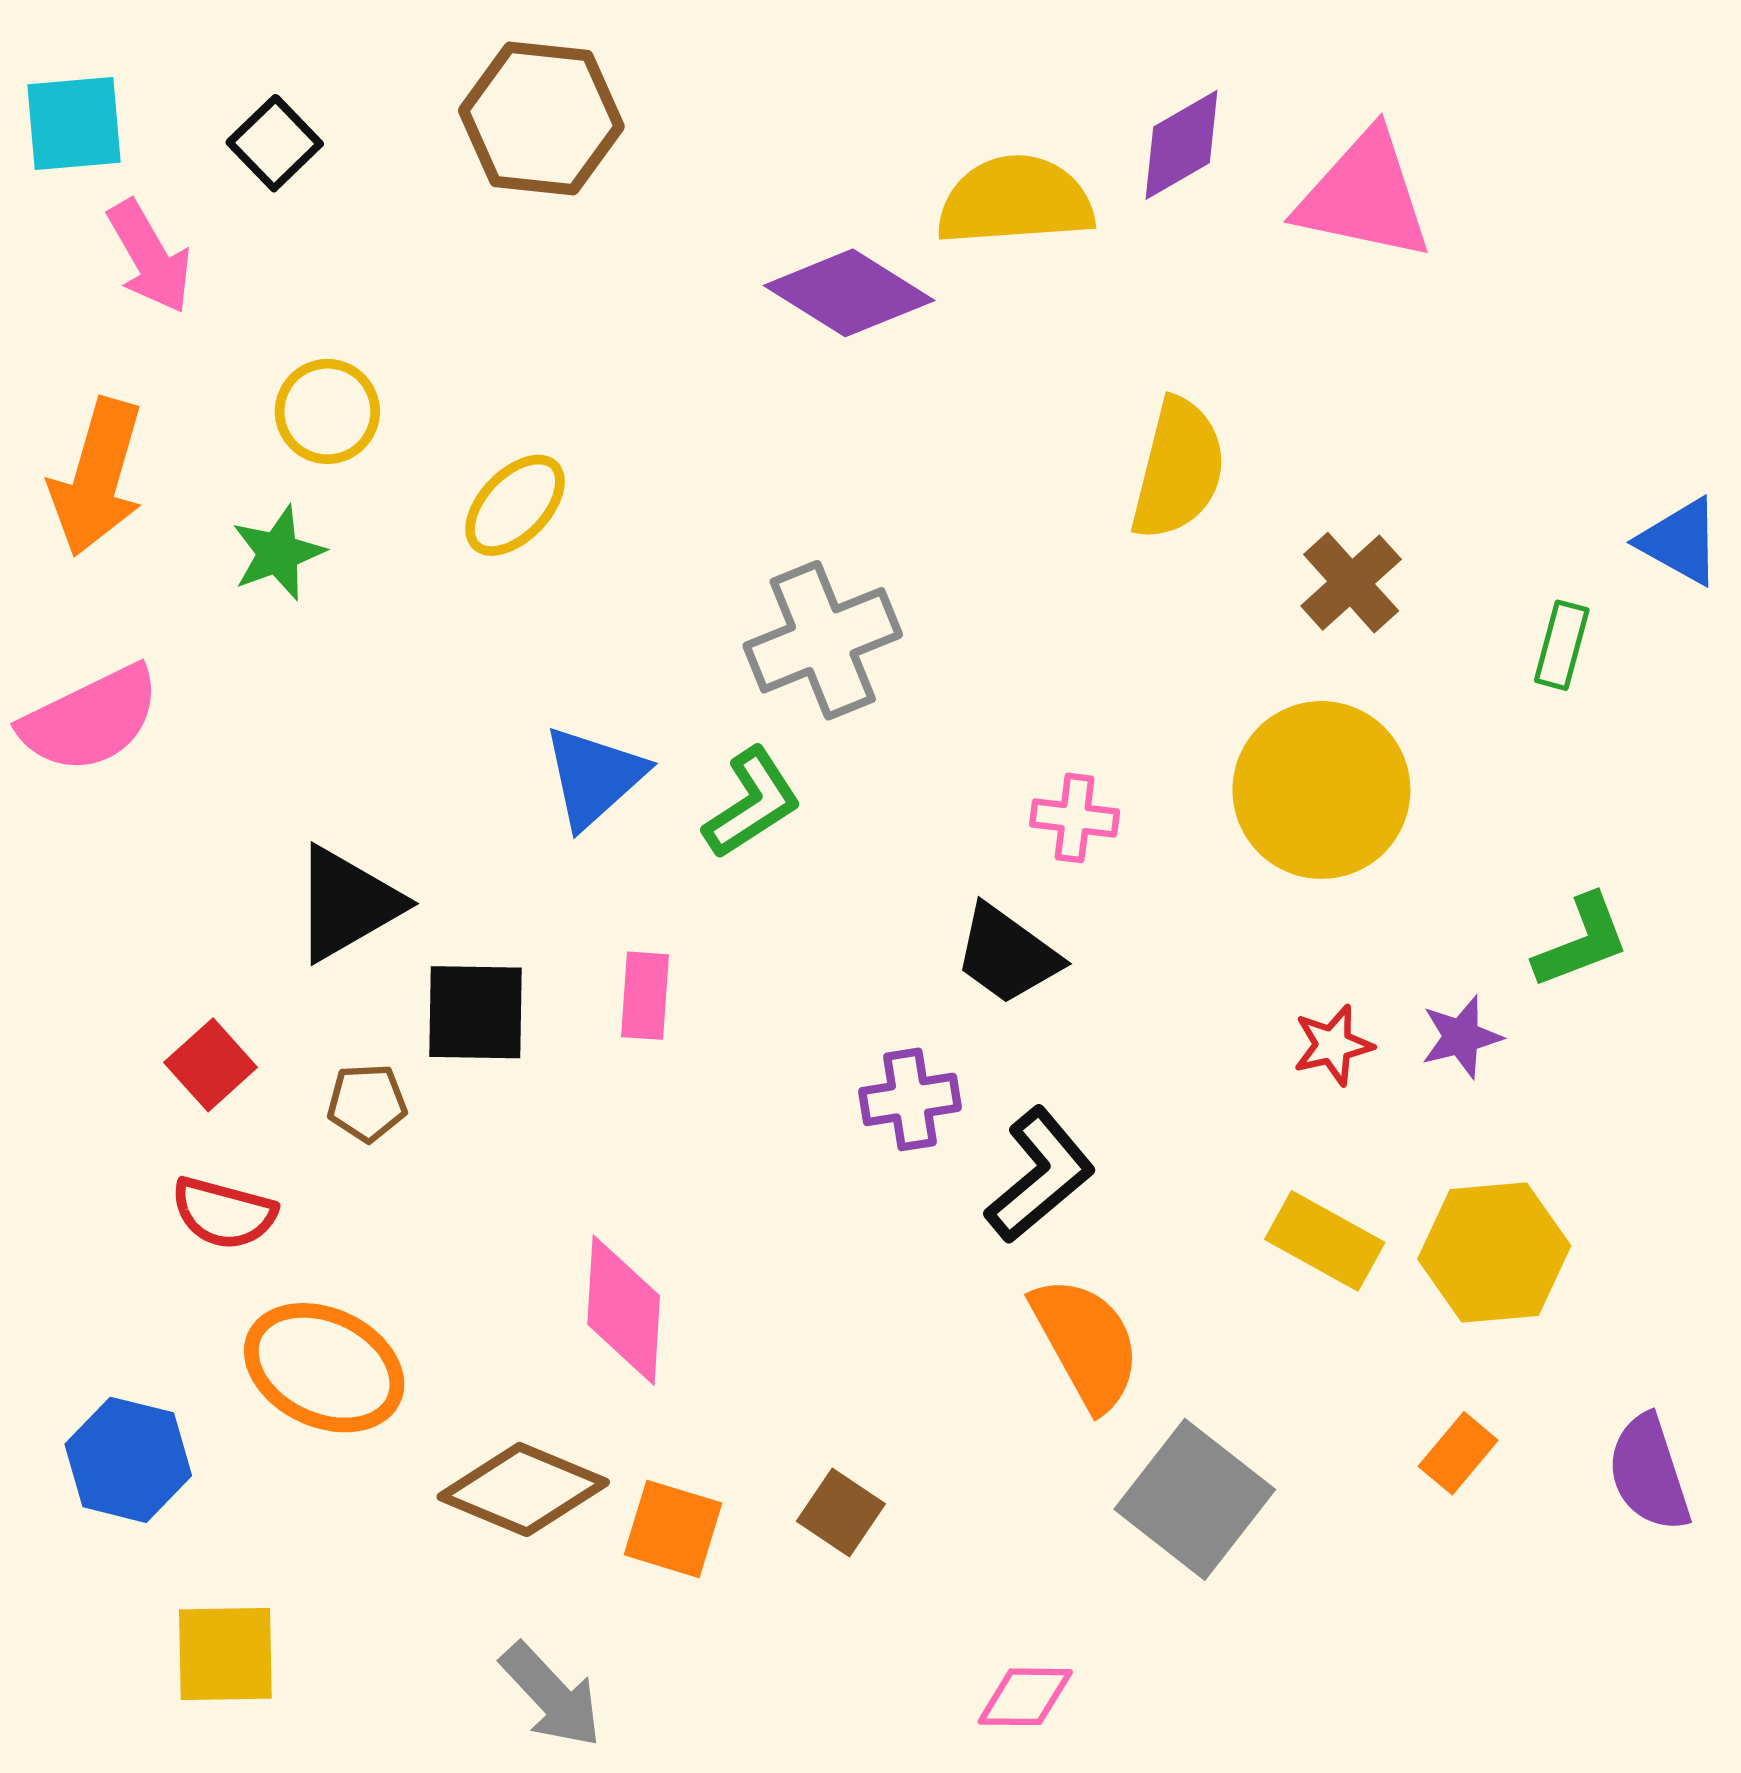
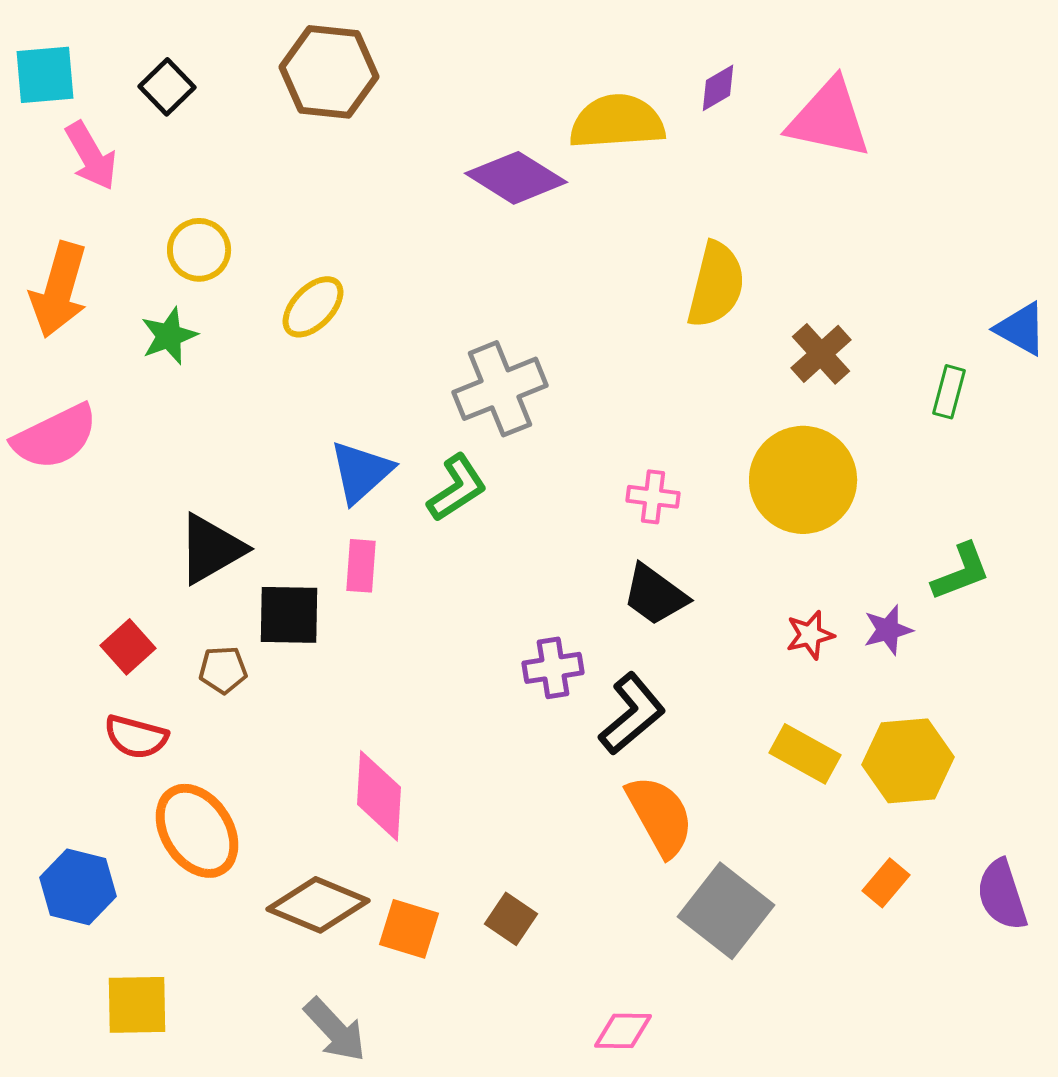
purple diamond: (1182, 145) -> (718, 88), size x0.7
black trapezoid: (1007, 955) -> (655, 595), moved
pink rectangle: (645, 996) -> (361, 566), moved
orange ellipse: (324, 1368) -> (197, 831), turned 32

